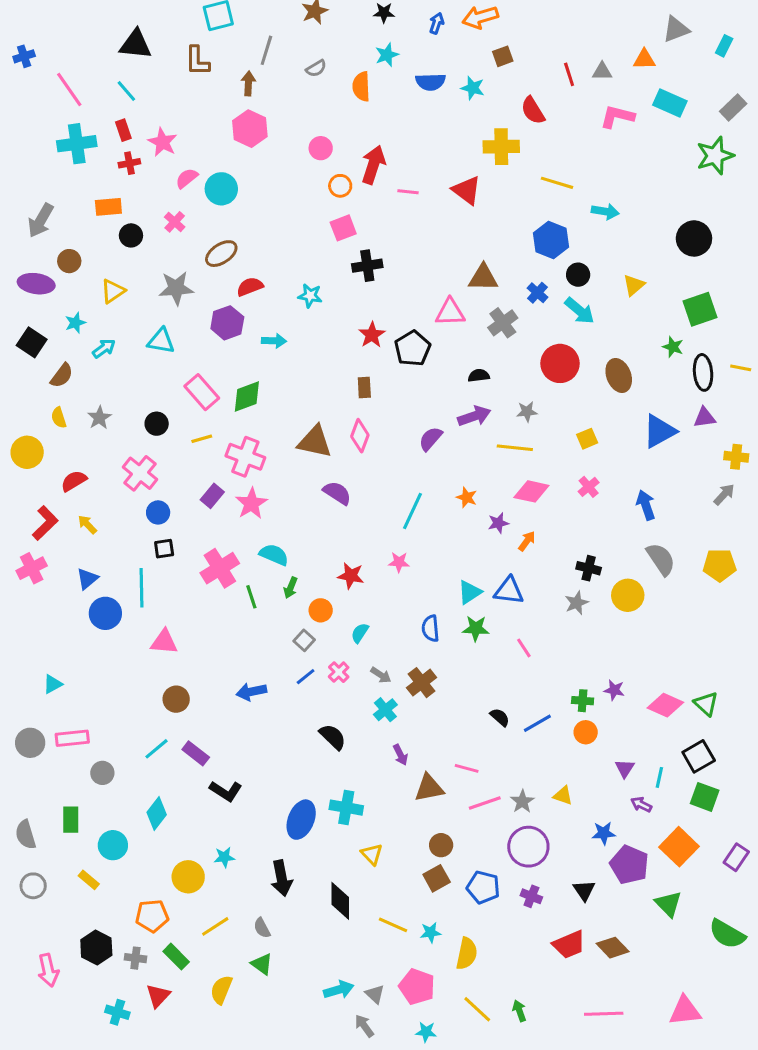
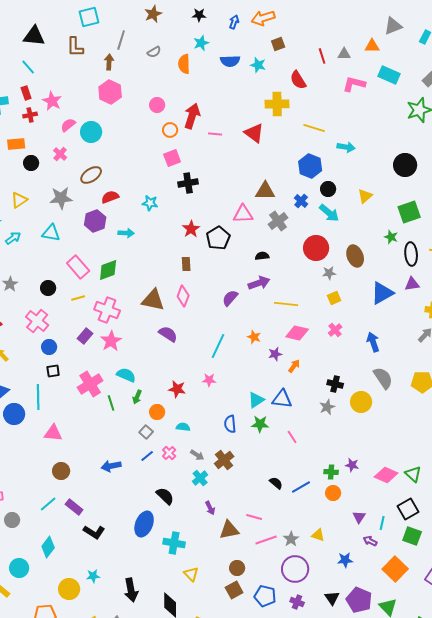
gray star: (527, 412) -> (329, 273), moved
cyan semicircle: (360, 633) -> (183, 427), turned 64
blue ellipse: (301, 820) -> (144, 524), moved
purple pentagon: (629, 865) -> (359, 600), moved

